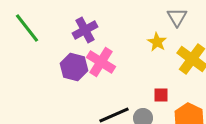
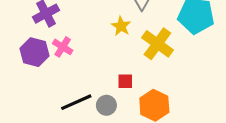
pink cross: (101, 62) -> (63, 47), size x0.7

